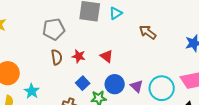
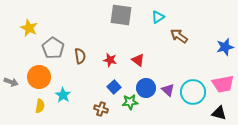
cyan triangle: (116, 13) -> (158, 17), moved
gray pentagon: (54, 29) -> (53, 48), moved, turned -30
brown semicircle: (57, 57) -> (80, 56), moved

